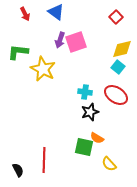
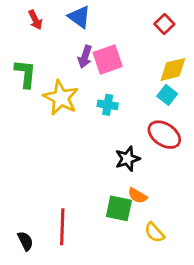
green L-shape: (18, 52) -> (25, 74), turned 90
cyan cross: (85, 92) -> (108, 105), moved

